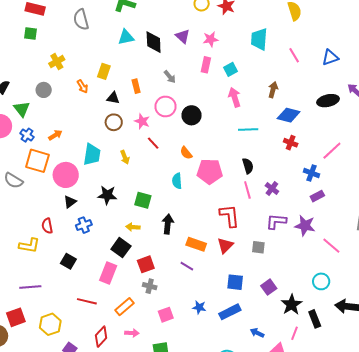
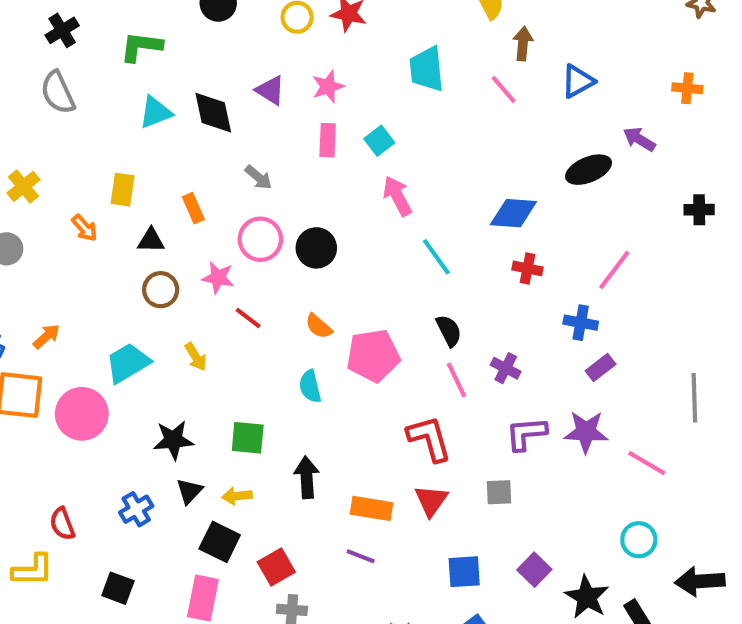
brown arrow: (273, 90) -> (523, 44), moved
cyan line: (248, 130) -> (436, 257), turned 66
cyan trapezoid: (92, 154) -> (128, 363), turned -120
black triangle: (70, 202) -> (189, 491), moved

